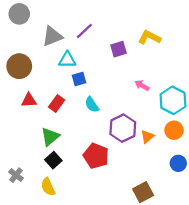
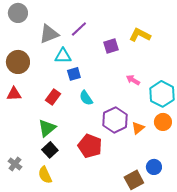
red triangle: (29, 100) -> (14, 94), moved
blue circle: (178, 163) -> (154, 167), moved

